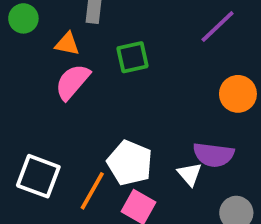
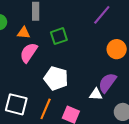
purple semicircle: (213, 155) -> (107, 83), turned 125
white pentagon: (130, 163) -> (56, 78), moved
white triangle: (190, 174) -> (96, 94), turned -40

